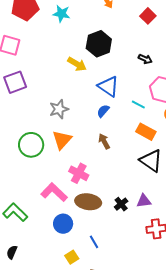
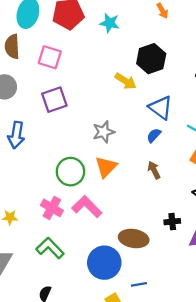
pink cross: (79, 173) -> (52, 208), moved
pink L-shape: (54, 192) -> (87, 207), moved
black cross: (121, 204) -> (172, 222), moved, turned 32
blue circle: (63, 224) -> (104, 263), size x1.5
blue line: (94, 242) -> (139, 284), turned -72

